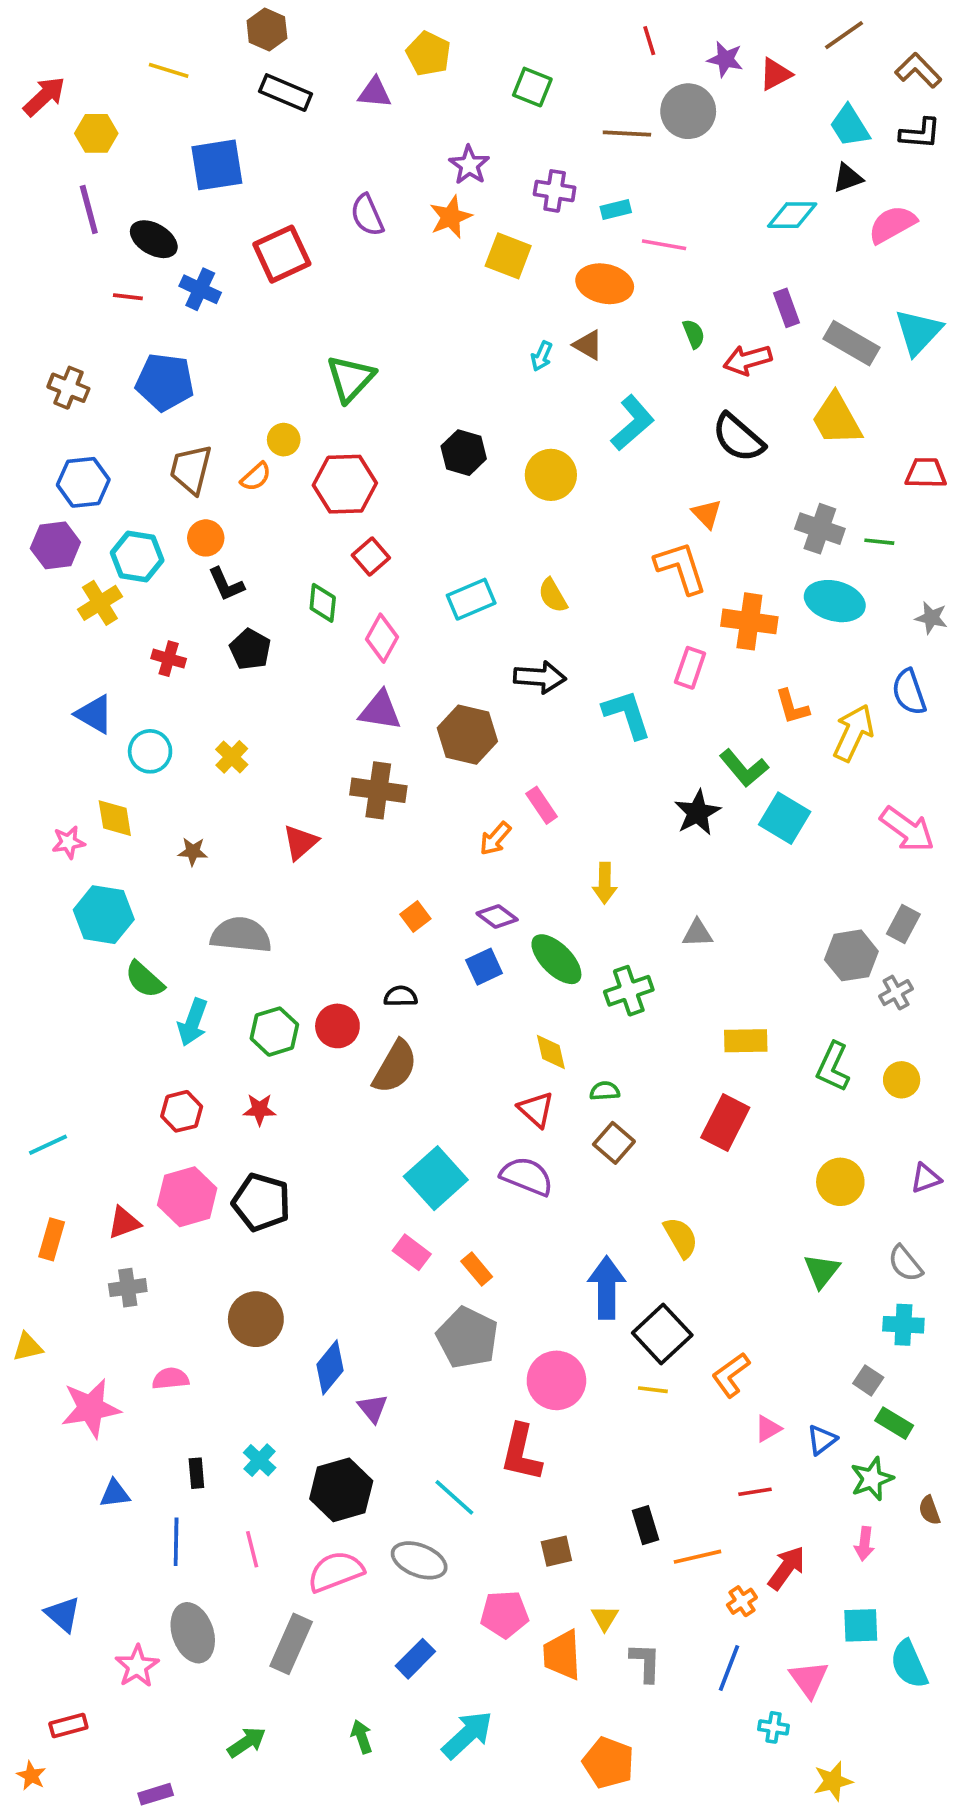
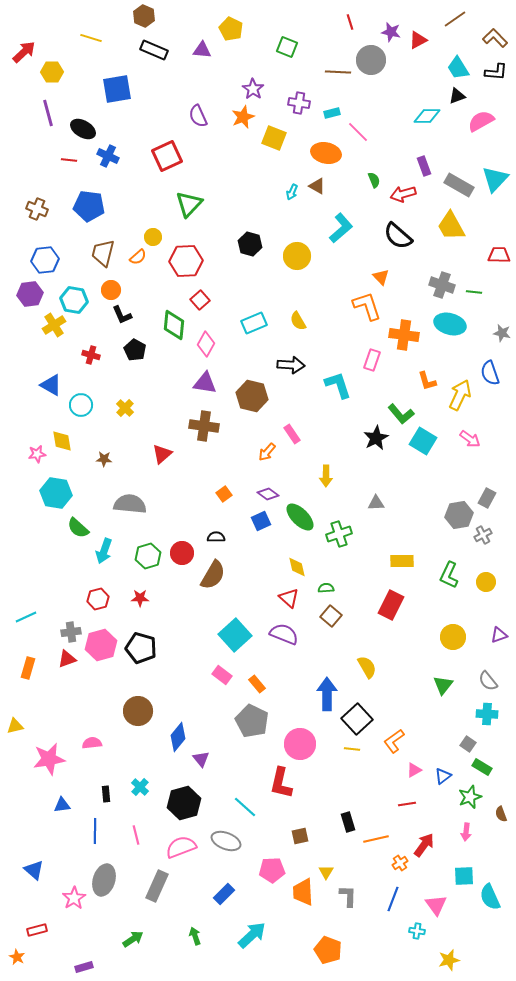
pink line: (664, 245) -> (358, 132), turned 35
red square: (282, 254) -> (167, 156), moved
green diamond: (323, 603) -> (174, 325), size x1.4
pink arrow: (907, 829) -> (470, 439), moved, size x0.7
gray cross: (128, 1288) -> (71, 632), moved
gray ellipse: (193, 1633) -> (104, 880), turned 36

